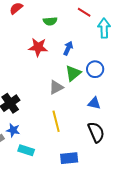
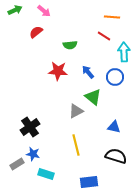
blue arrow: (68, 48) -> (88, 72), turned -64
blue circle: (95, 69) -> (115, 77), moved
green triangle: (73, 73) -> (93, 97), turned -42
black semicircle: (96, 132) -> (116, 156), turned -50

